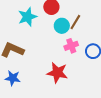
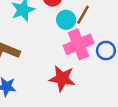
pink cross: (71, 46) -> (79, 44), size x1.6

